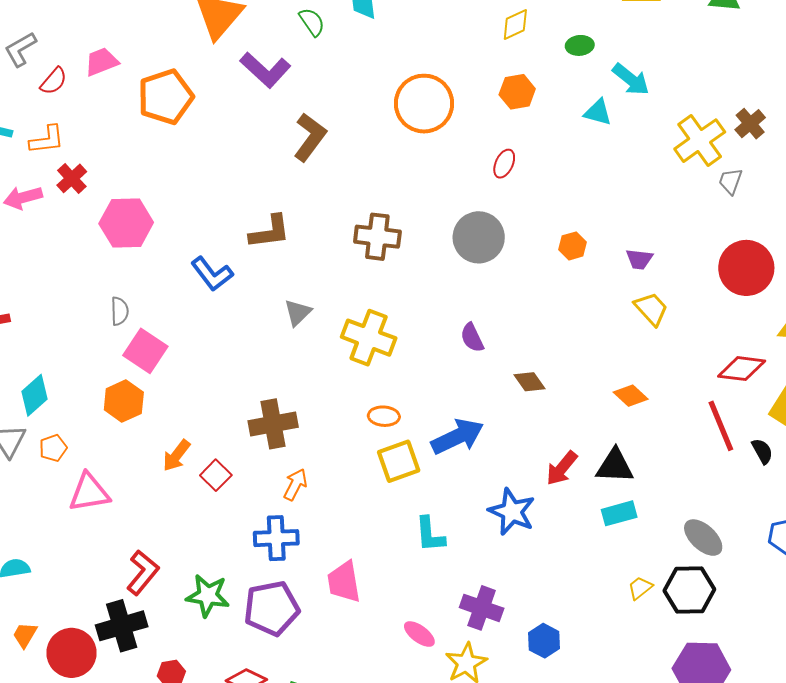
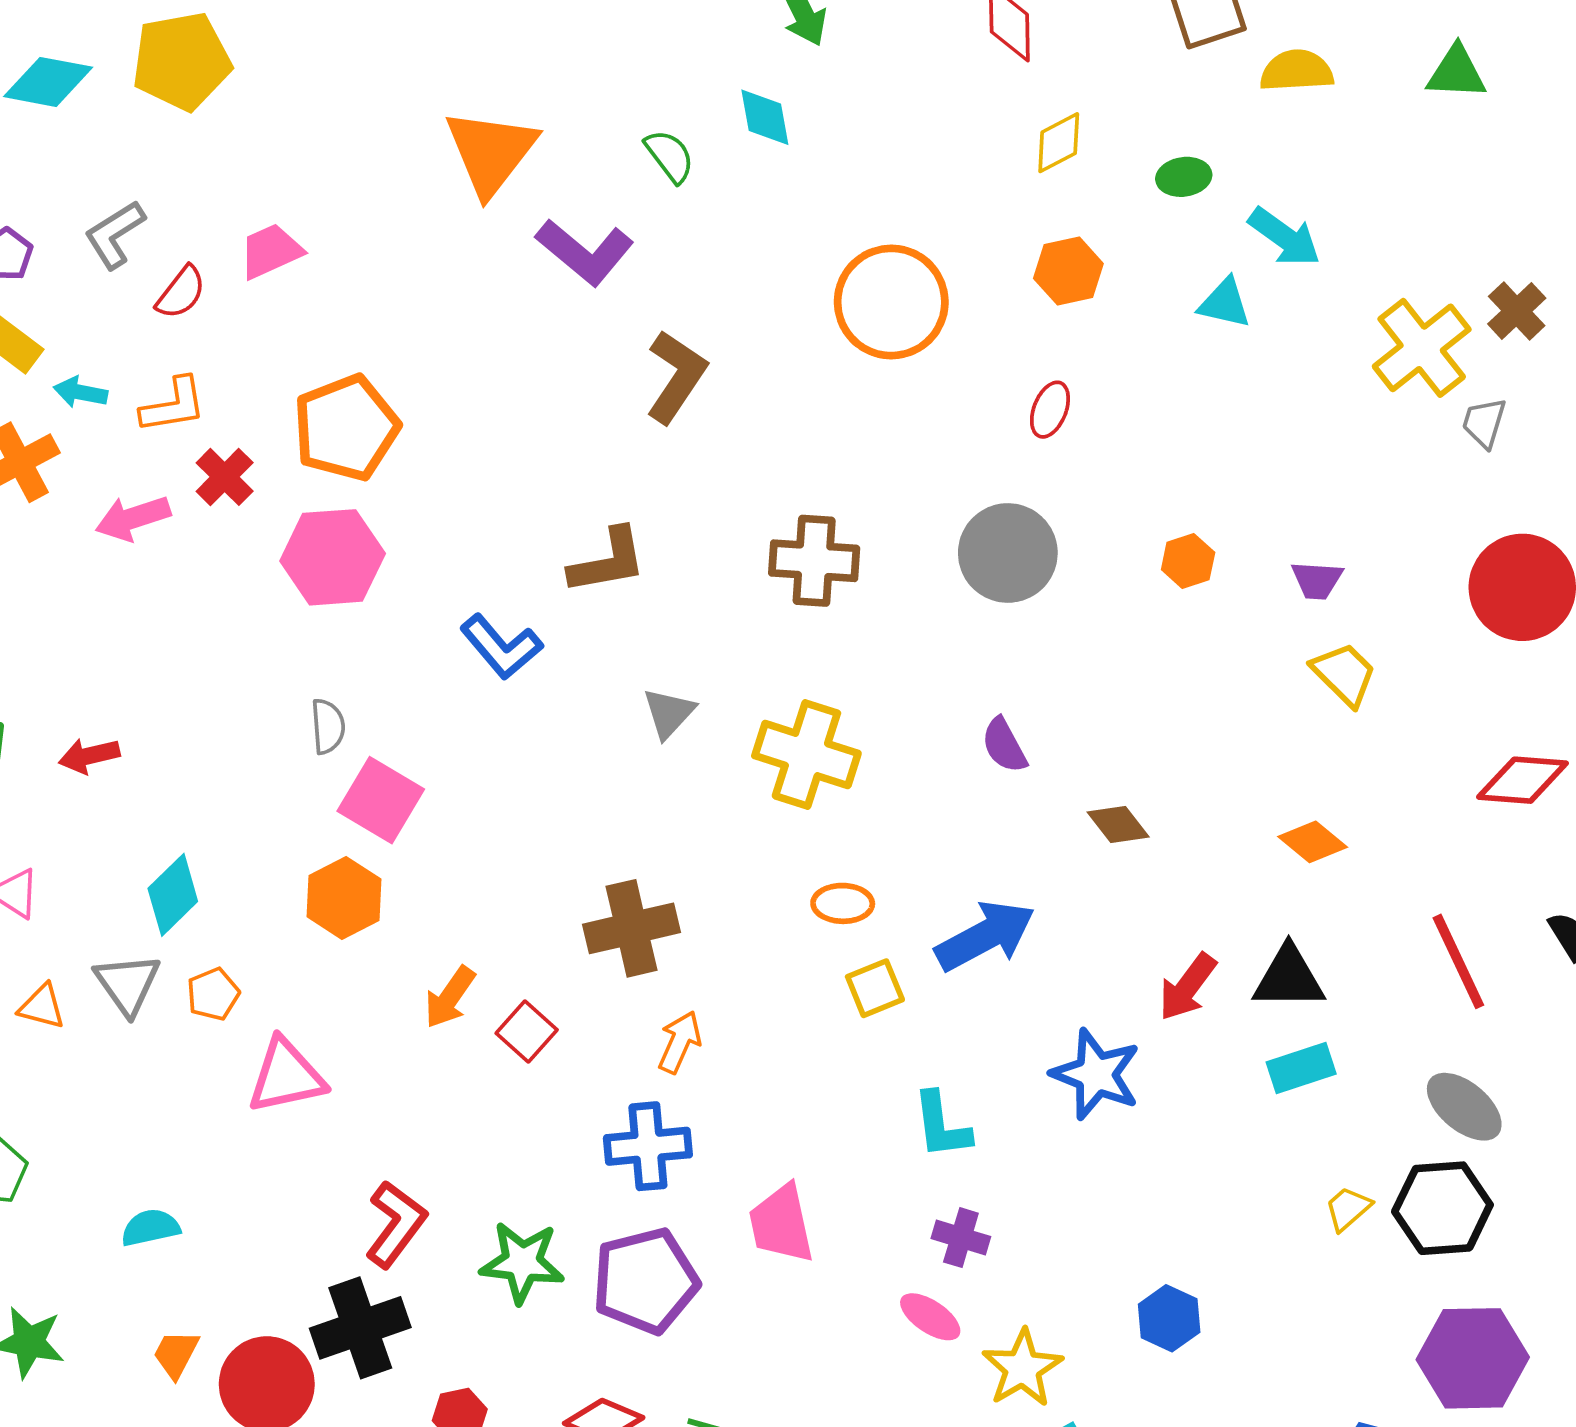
orange pentagon: (166, 97) -> (346, 428), moved
red line: (721, 426) -> (1458, 961), moved
yellow square: (399, 461) -> (875, 988), size x0.7
purple cross: (482, 608) -> (961, 1238), moved, size x0.7

